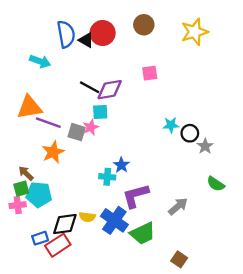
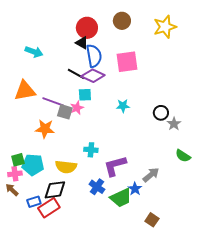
blue semicircle: (66, 34) -> (94, 56), moved
black triangle: (86, 40) -> (82, 43), moved
pink square: (150, 73) -> (127, 62), size x1.6
purple diamond: (110, 90) -> (93, 76), turned 35
purple line: (48, 123) -> (53, 102), moved
cyan star: (171, 125) -> (123, 106), moved
orange star: (53, 152) -> (45, 129), turned 30
blue star: (121, 165) -> (135, 189), moved
brown arrow: (26, 173) -> (12, 190), moved
yellow semicircle: (87, 217) -> (66, 167), moved, size x1.5
blue cross: (114, 220) -> (97, 187), size x0.7

